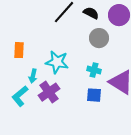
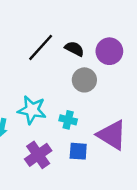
cyan cross: (94, 70) -> (68, 120), moved
purple cross: (49, 92) -> (38, 155), moved

